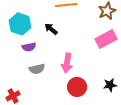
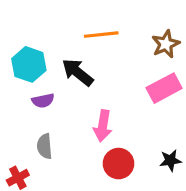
black arrow: (51, 29) -> (78, 72), size x1.5
gray semicircle: (37, 69) -> (45, 146), moved, turned 98

